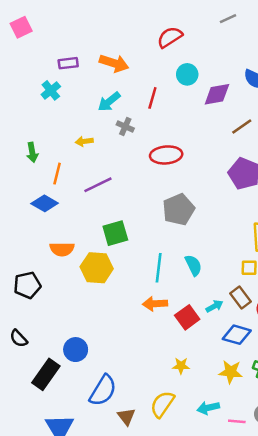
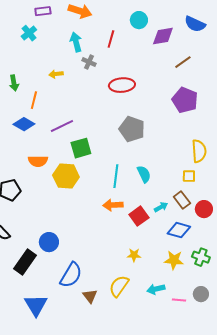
cyan arrow: (109, 102) -> (76, 42), turned 114
purple line: (98, 185) -> (62, 126), moved
gray pentagon: (178, 209) -> (132, 129), turned -30

